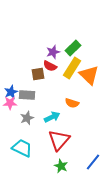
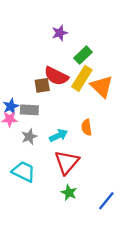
purple star: (53, 52) -> (60, 33), moved
red semicircle: (50, 66) -> (56, 76), size x1.5
orange semicircle: (72, 103) -> (87, 127), moved, turned 64
blue line: (93, 162) -> (106, 201), moved

